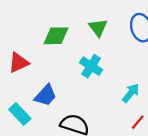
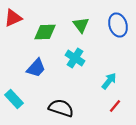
red triangle: (19, 63) -> (13, 18), moved
blue trapezoid: (46, 95) -> (36, 68), moved

